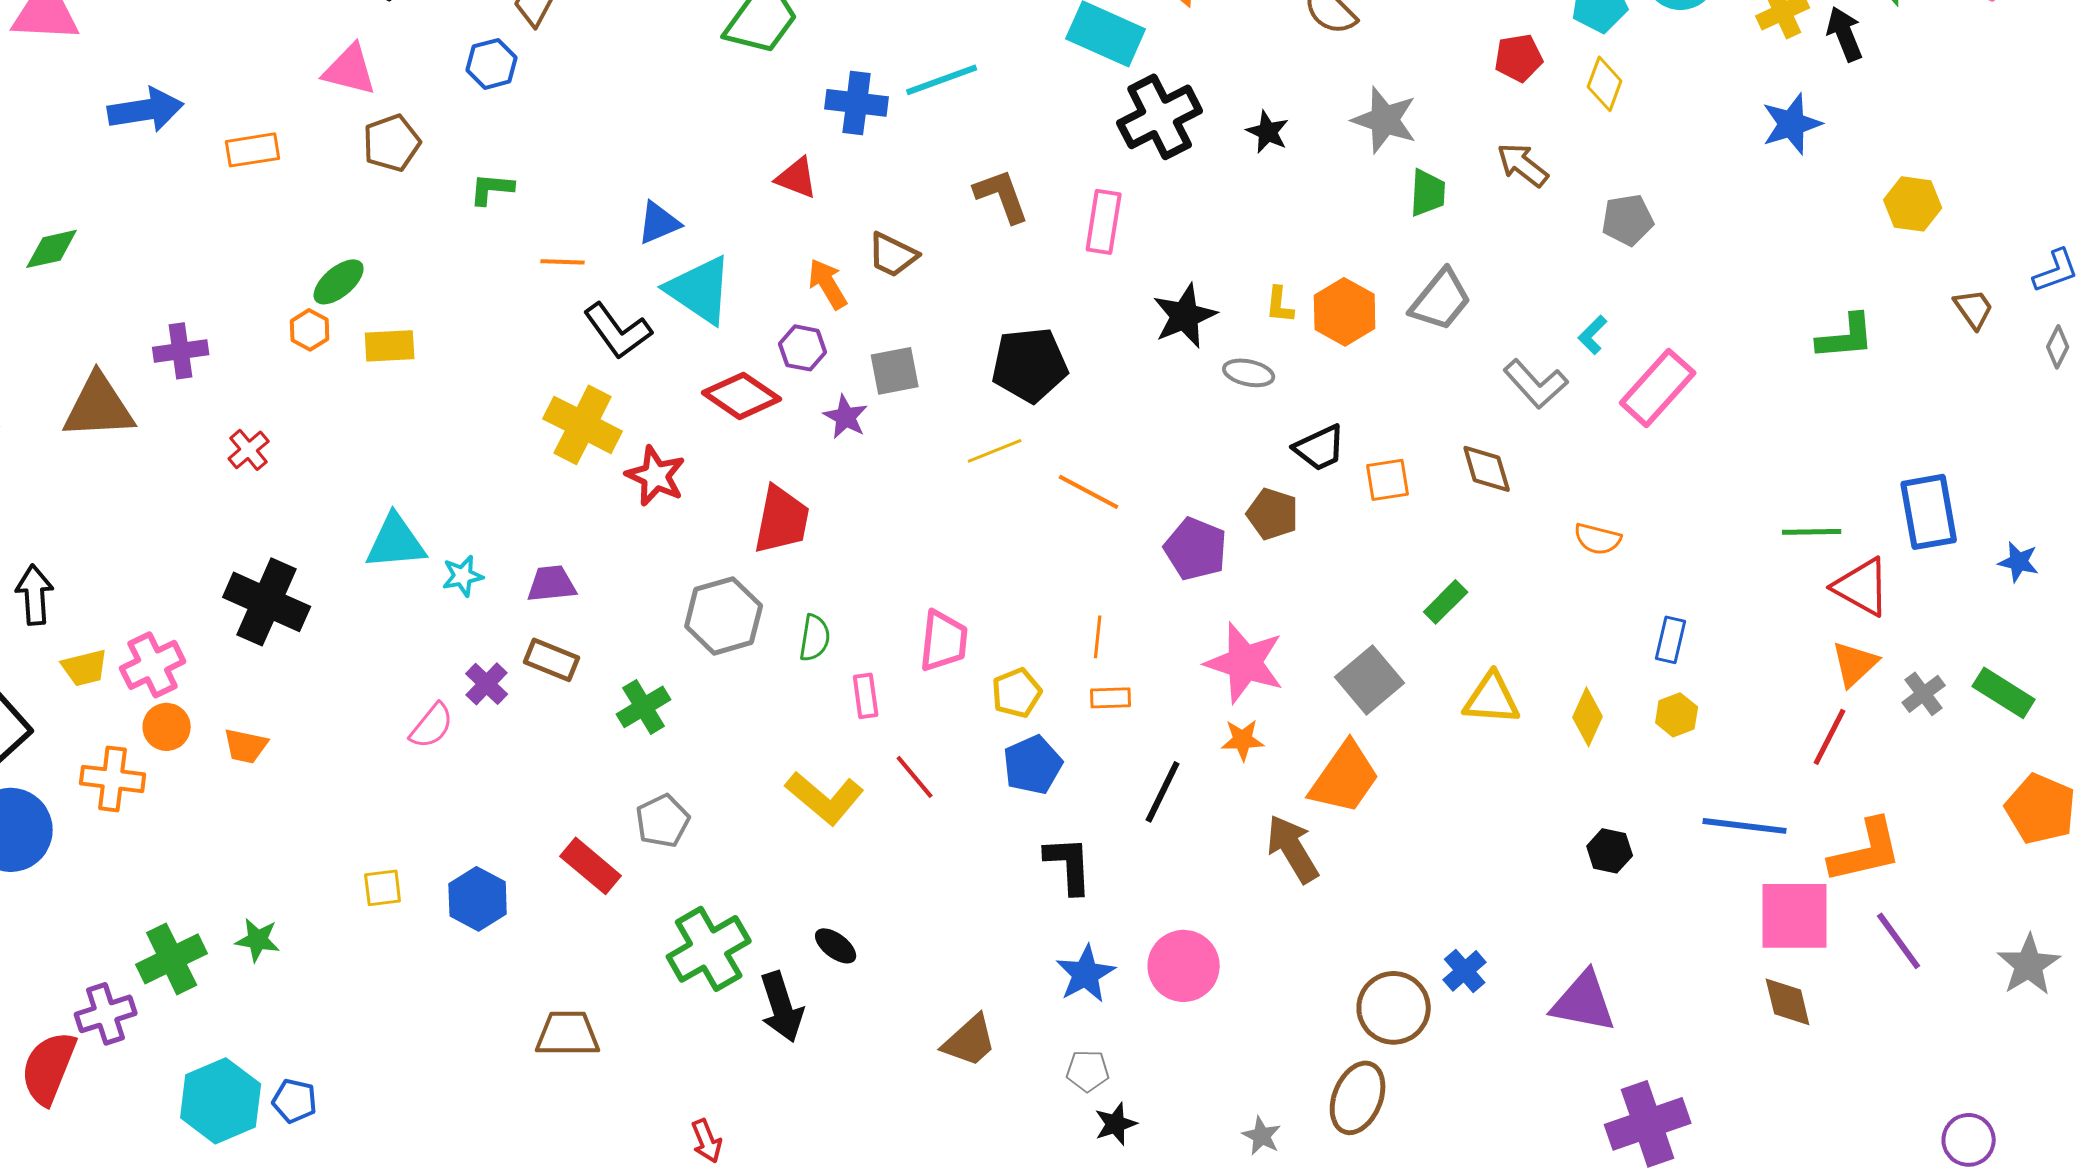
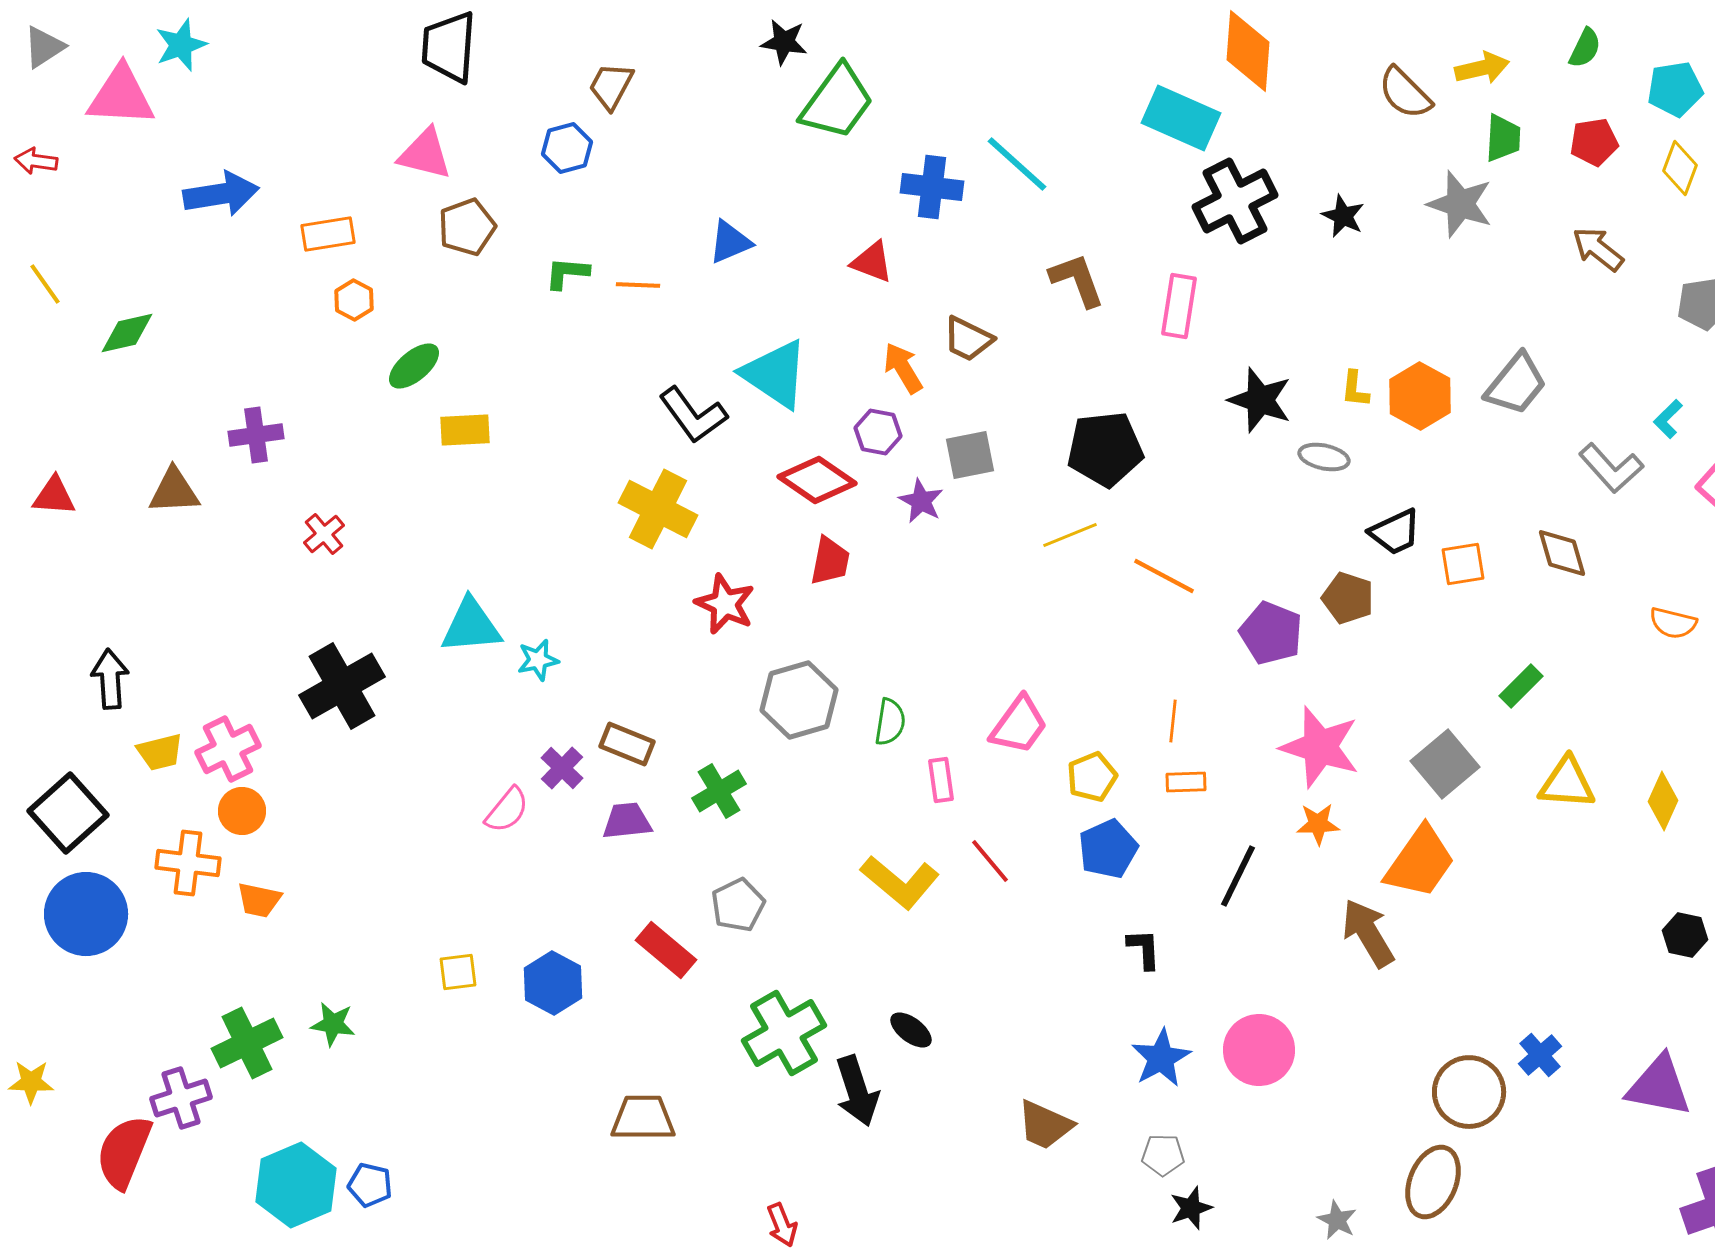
cyan line: (942, 80) -> (1017, 164), turned 62
green trapezoid: (1428, 193) -> (1503, 138), moved
blue triangle: (659, 223) -> (730, 242), moved
orange line: (563, 262) -> (638, 285), moved
black star: (1185, 316) -> (1260, 400), turned -30
orange hexagon: (310, 330) -> (354, 300), moved
brown triangle: (99, 407) -> (174, 491), size x0.7
red star: (656, 476) -> (725, 604), moved
red trapezoid: (782, 520) -> (830, 561), moved, size x0.7
purple trapezoid: (552, 584) -> (627, 821), moved
black cross: (267, 602) -> (342, 686), turned 36
pink trapezoid: (944, 641) -> (1019, 725), turned 30
orange trapezoid: (246, 746) -> (259, 900), moved
black L-shape: (1069, 865) -> (1144, 949), size x0.7
brown trapezoid: (970, 1041) -> (1045, 1125), turned 66

